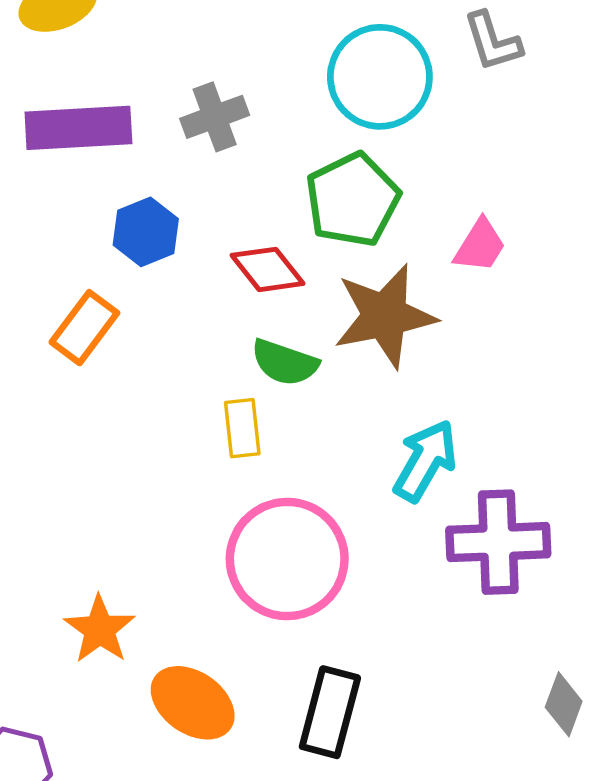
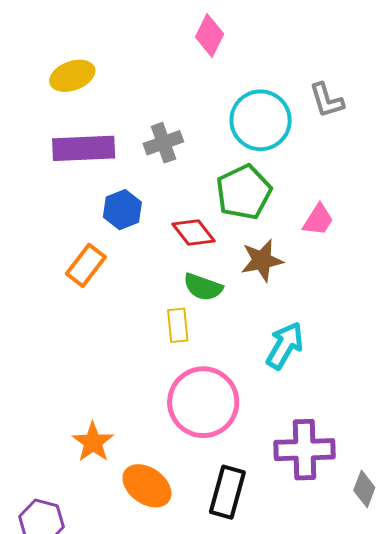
brown star: (385, 316) -> (262, 260), size x0.7
purple cross: (498, 542) -> (304, 450), moved

